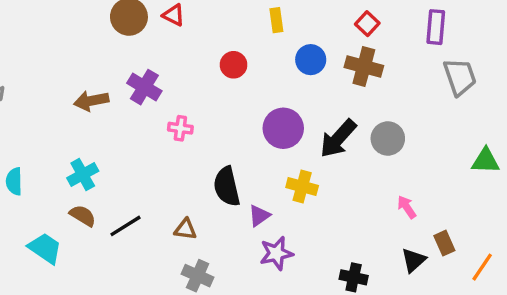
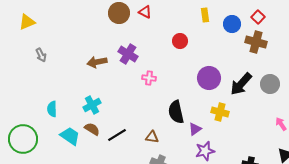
blue circle: (311, 60) -> (232, 24), moved
cyan trapezoid: (45, 248) -> (70, 136), moved

